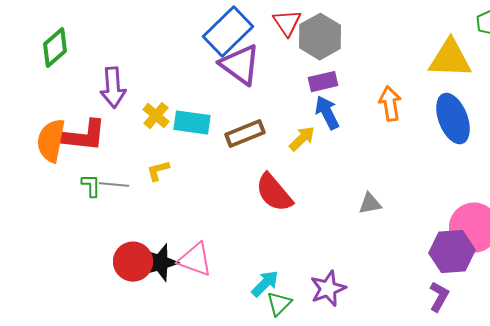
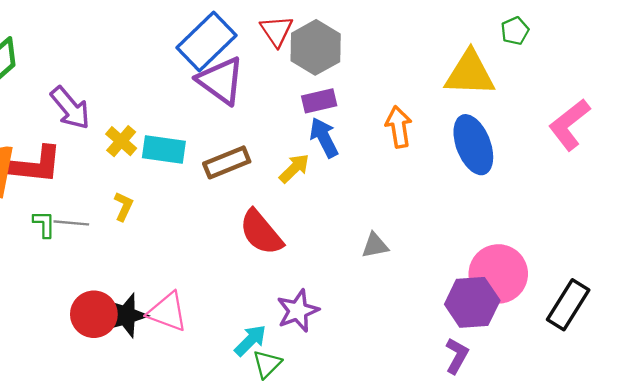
purple arrow: (113, 88) -> (70, 108), turned -36
yellow L-shape: (158, 171) -> (124, 206), turned 130
purple star: (328, 289) -> (298, 311), moved

